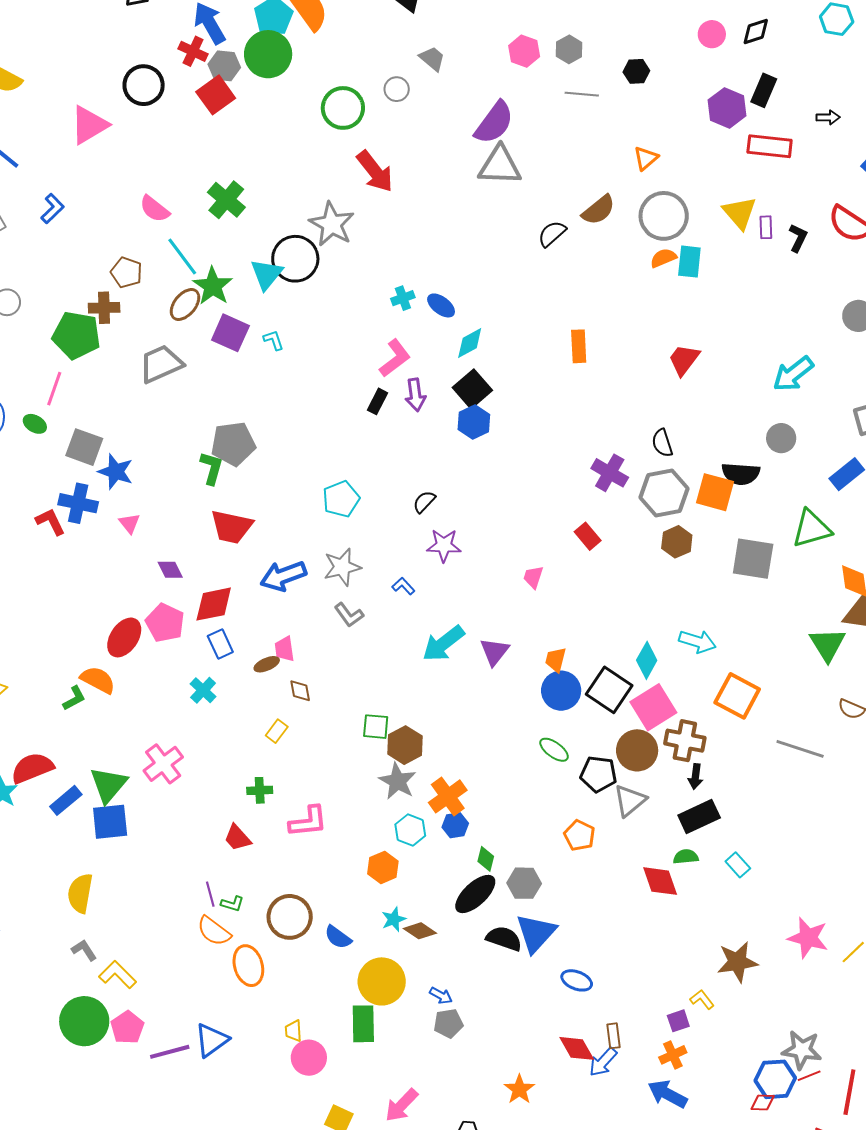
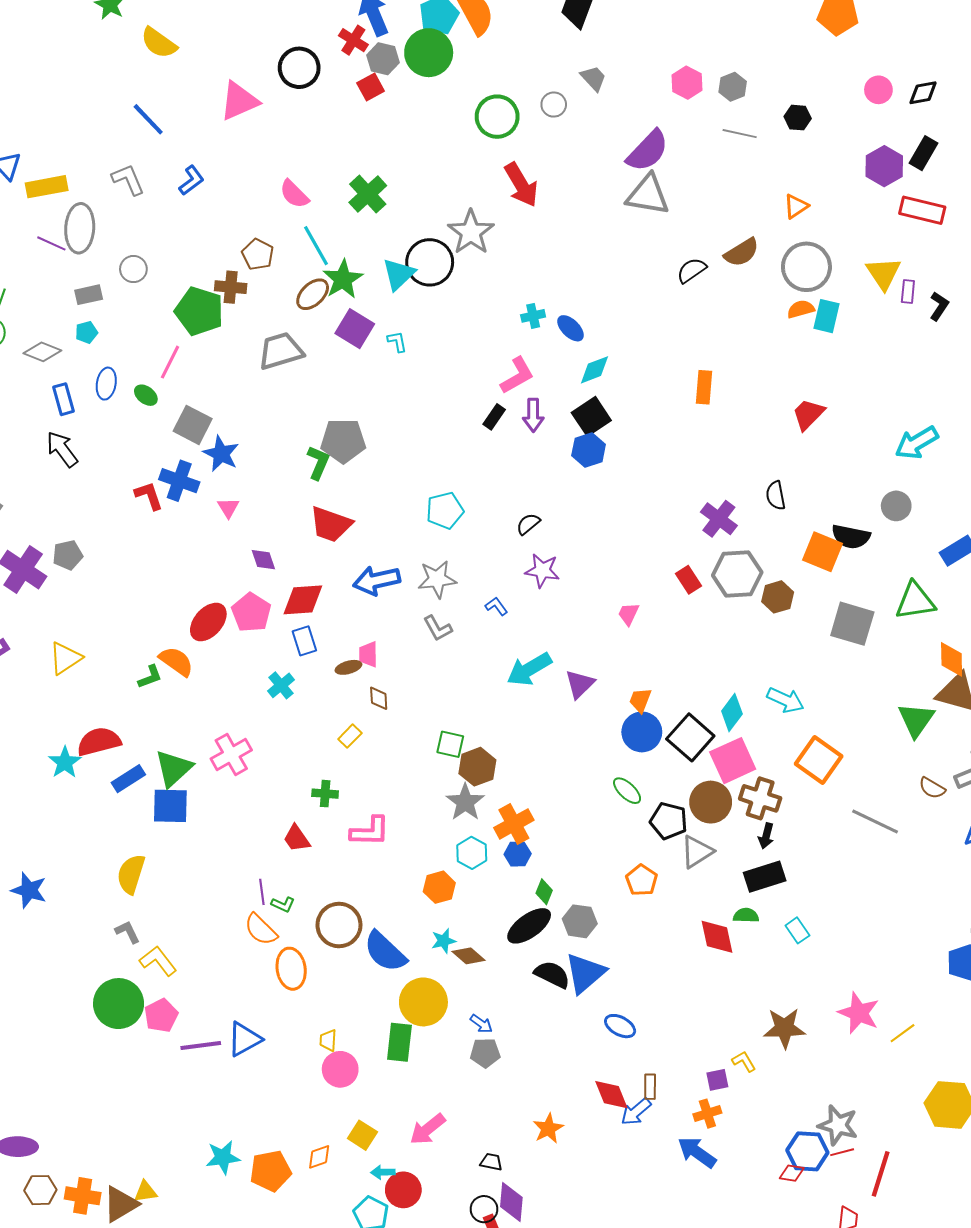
red square: (216, 95) -> (371, 87), size x0.7
gray hexagon: (664, 493) -> (737, 574), moved
blue semicircle: (338, 937) -> (385, 952), size x1.6

